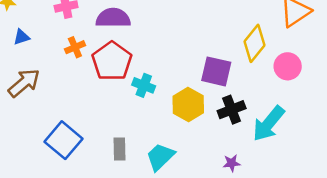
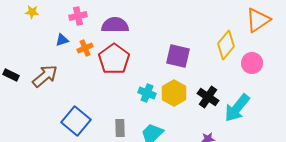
blue triangle: (21, 37) -> (62, 40), moved
purple square: (216, 71) -> (178, 56), moved
cyan cross: (144, 85) -> (147, 93), moved
black cross: (232, 110) -> (208, 97), turned -35

